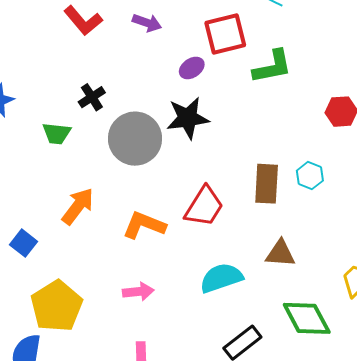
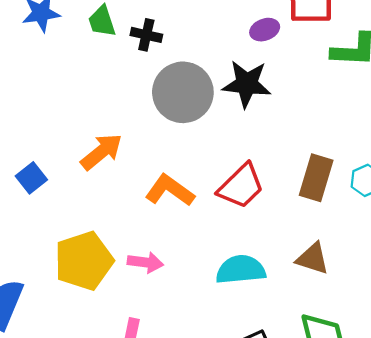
black cross: (92, 97) -> (146, 35), turned 32
green trapezoid: (57, 133) -> (102, 21), moved, turned 52
yellow pentagon: (57, 306) -> (84, 261), moved

